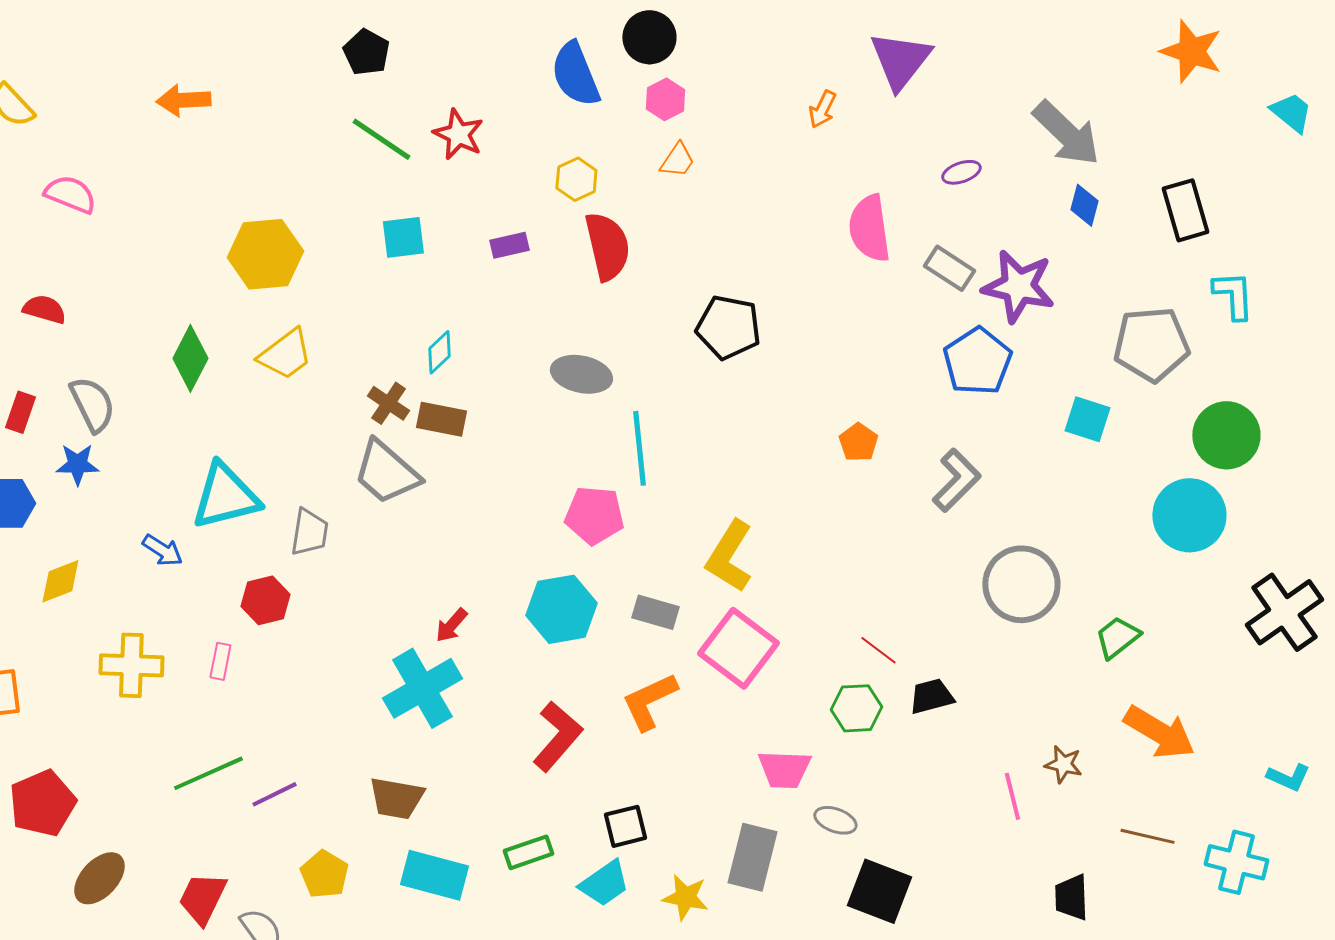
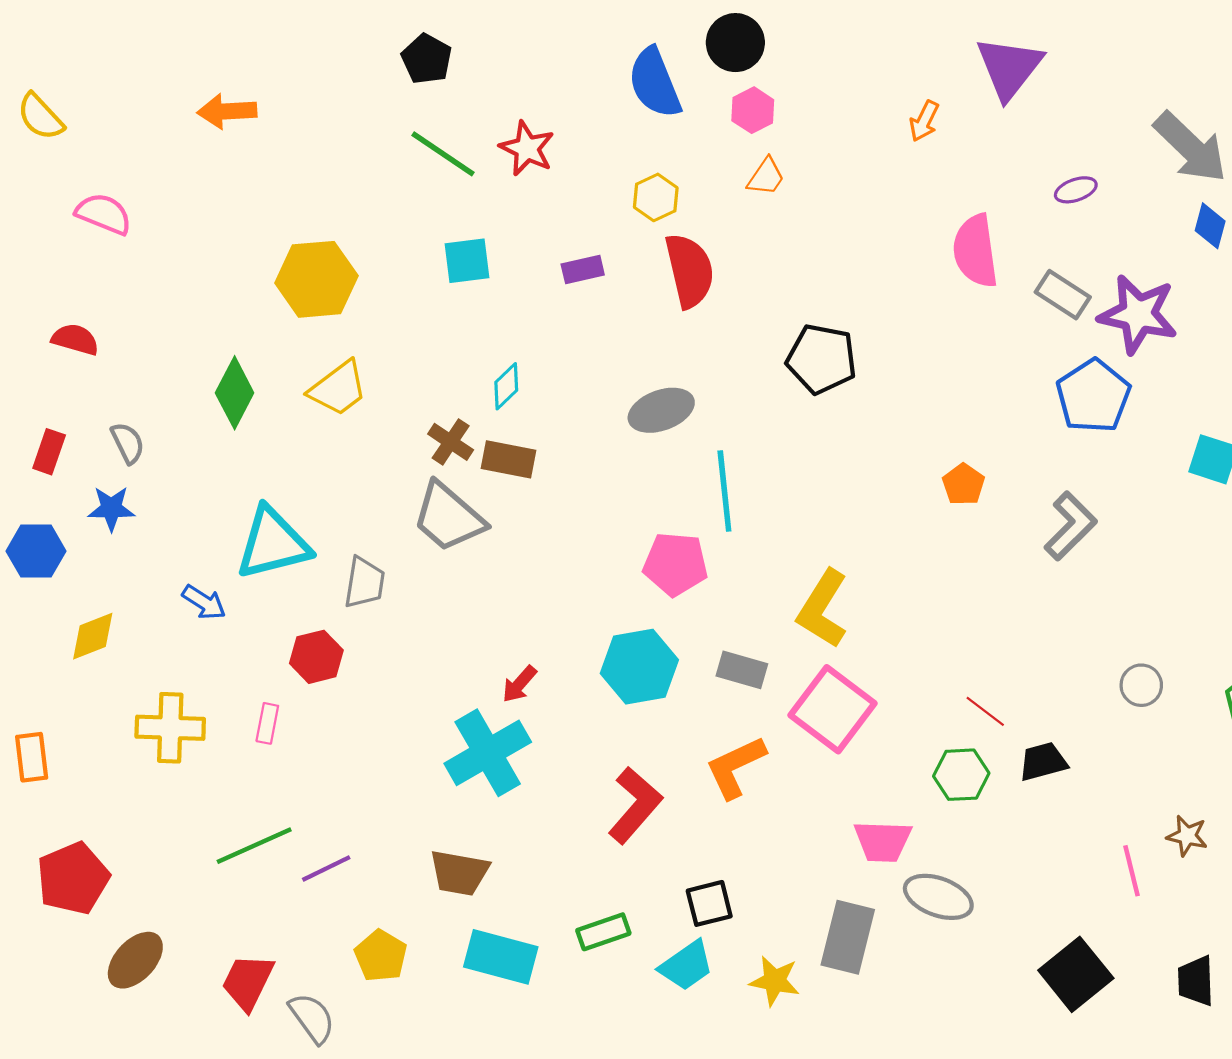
gray ellipse: (581, 374) -> (661, 410), turned -32
gray semicircle: (92, 404) -> (128, 443), size x0.7
gray circle: (1021, 584) -> (1141, 685), moved, size x0.5
gray ellipse: (835, 820) -> (938, 897), size x1.5
black square: (879, 891) -> (1076, 974), moved, turned 30

